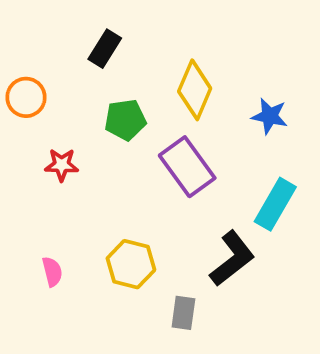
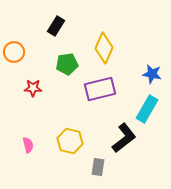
blue star: (270, 116) -> (152, 74), moved
purple rectangle: (187, 167) -> (100, 89), turned -68

